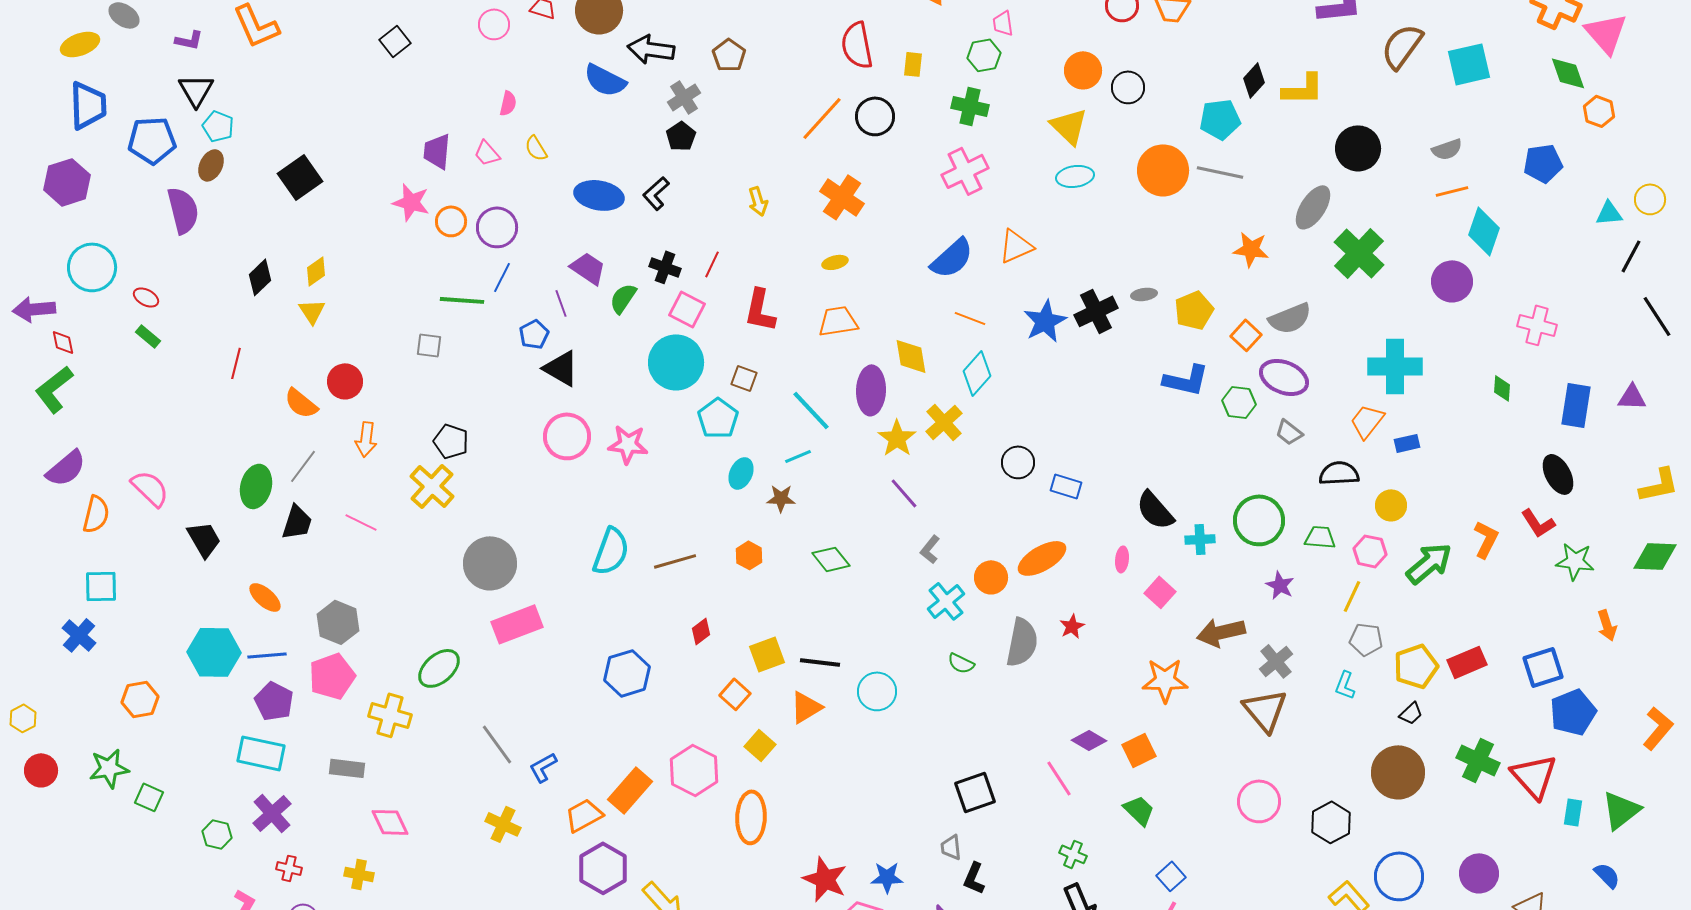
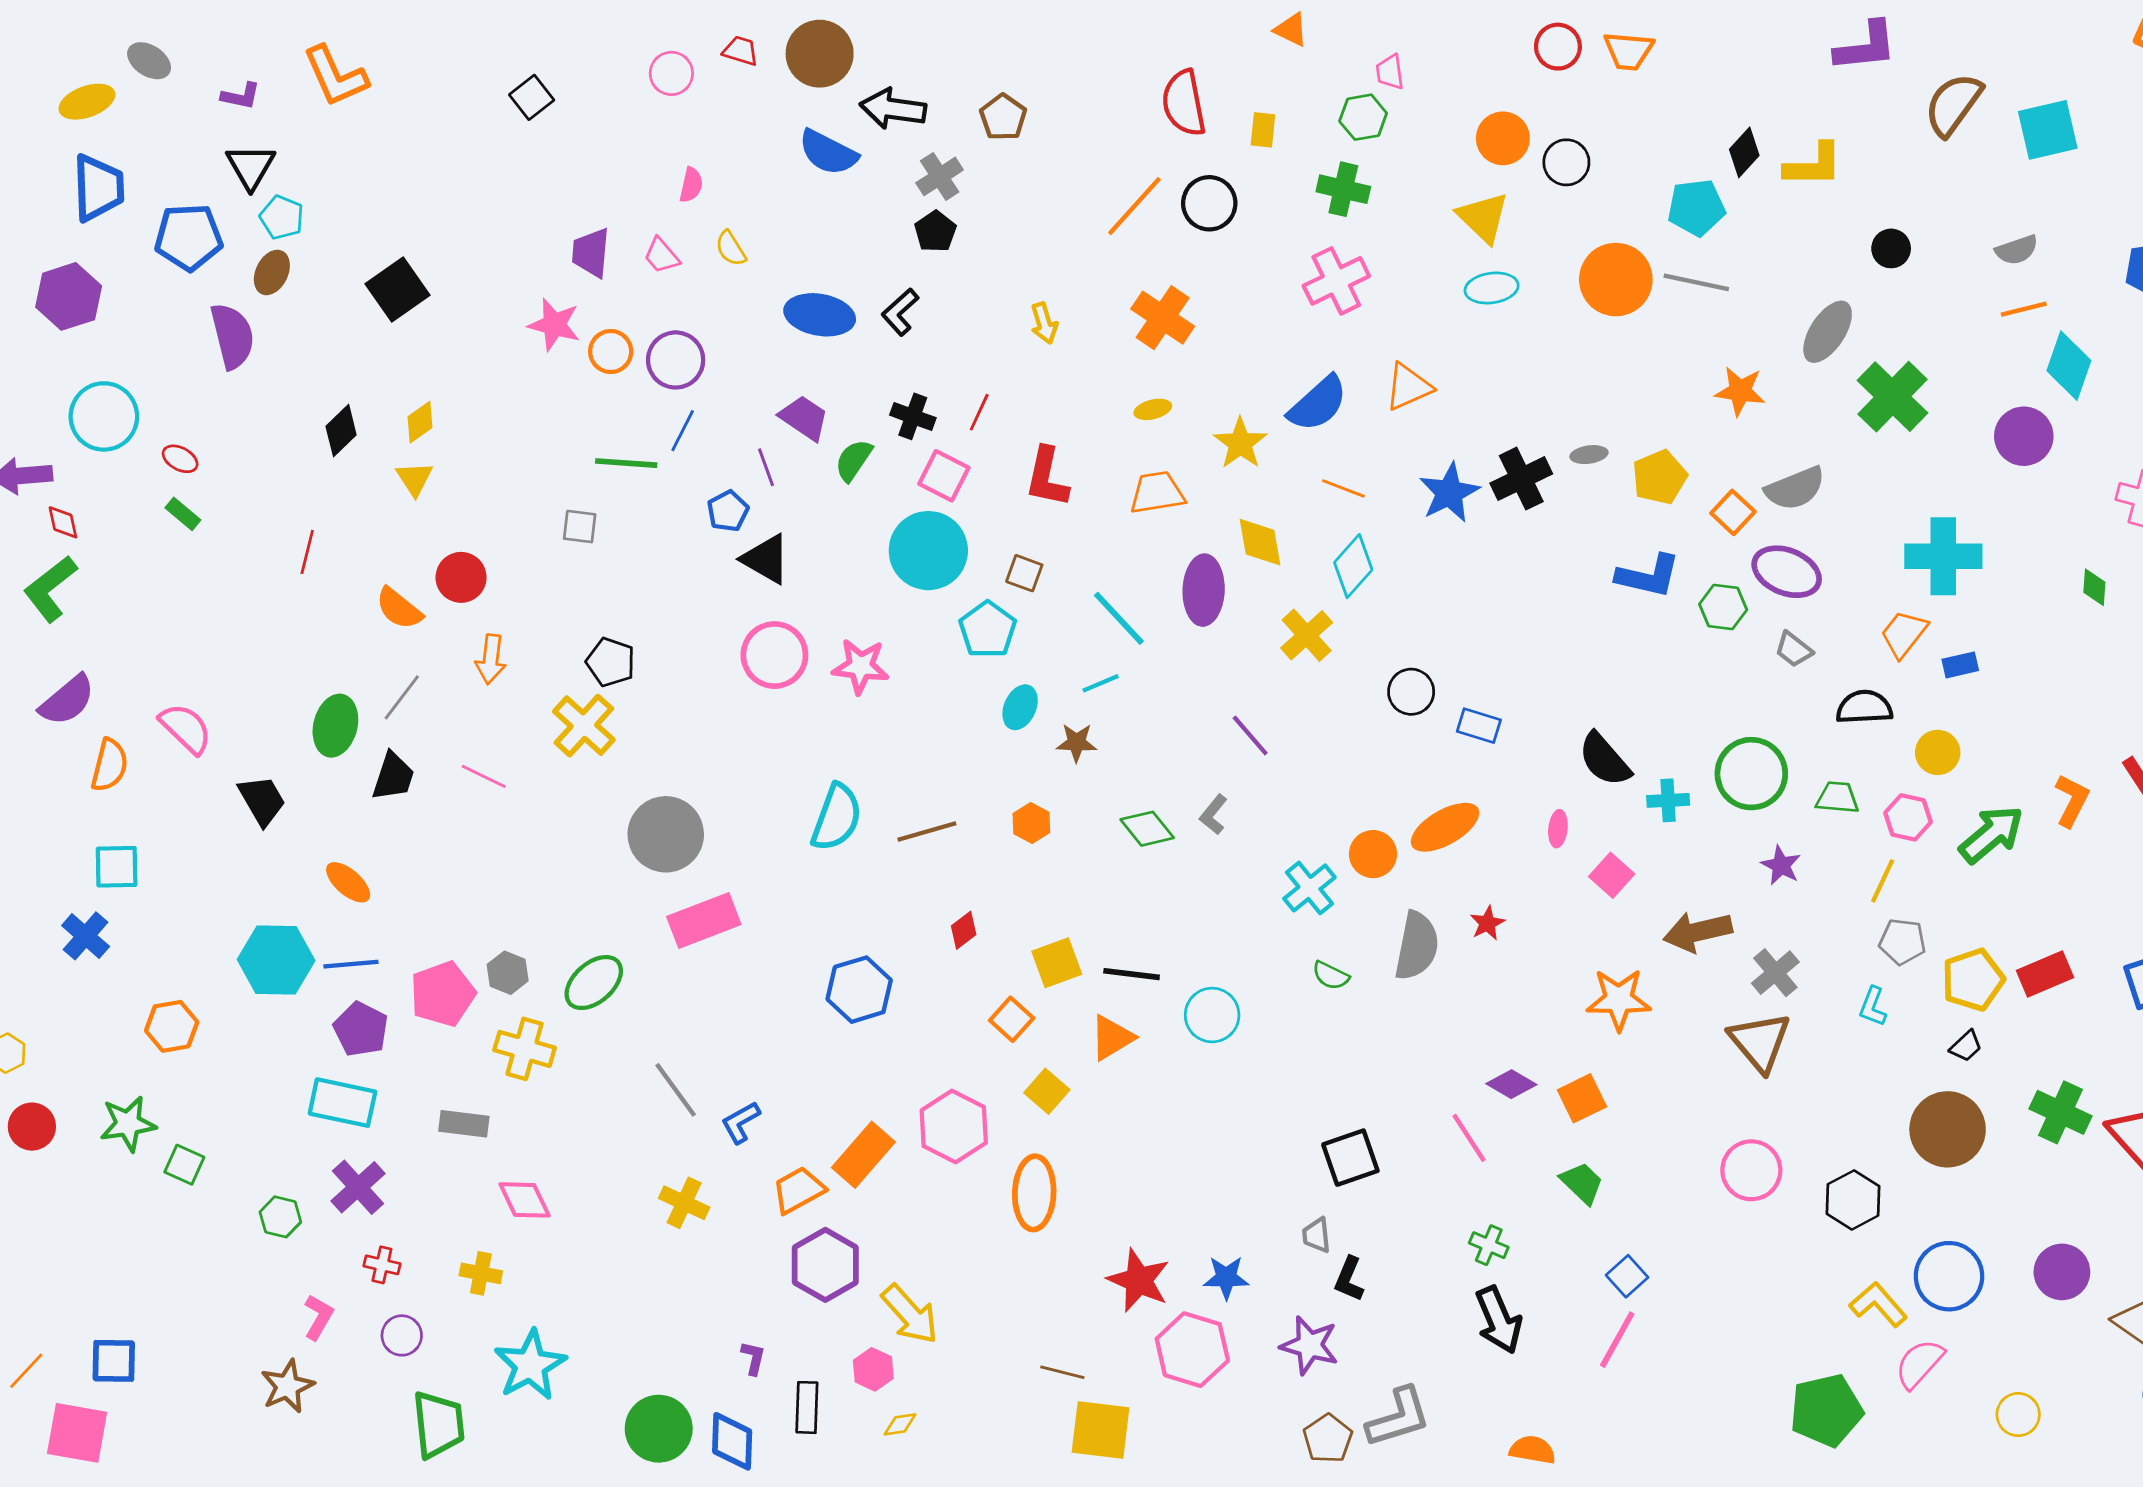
black circle: (1358, 148) -> (1891, 248), size x0.6
yellow star: (897, 438) -> (1240, 443), moved
gray L-shape: (930, 549) -> (1213, 815), moved
gray hexagon: (338, 622) -> (508, 973), moved, size x0.7

